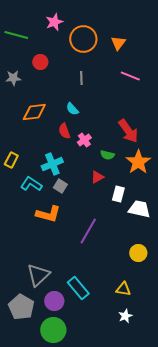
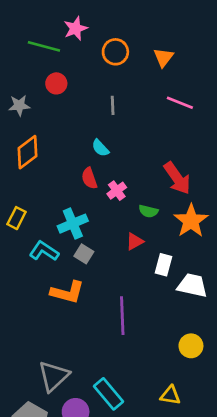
green line: (16, 35) -> (44, 46), moved
orange circle: (83, 39) -> (115, 52), size x0.7
orange diamond: (34, 112) -> (27, 152), moved, turned -30
purple line: (88, 231) -> (122, 316), turned -32

